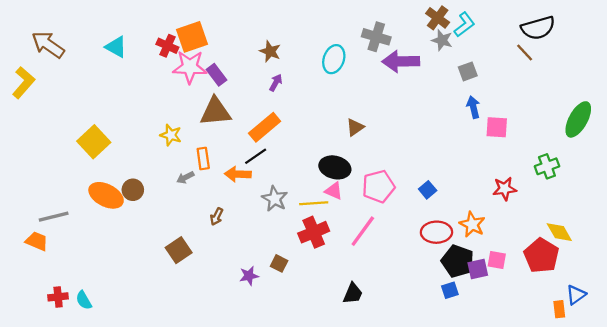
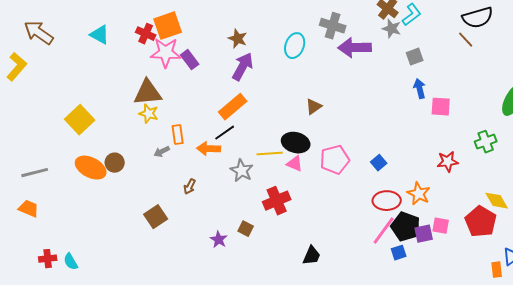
purple arrow: (276, 83) -> (243, 67), size x1.8
brown triangle: (215, 112) -> (148, 93), moved
yellow line: (314, 203) -> (270, 154), moved
gray line: (54, 217) -> (35, 173), moved
pink line: (363, 231) -> (384, 231), moved
purple star: (249, 276) -> (219, 240), turned -30

